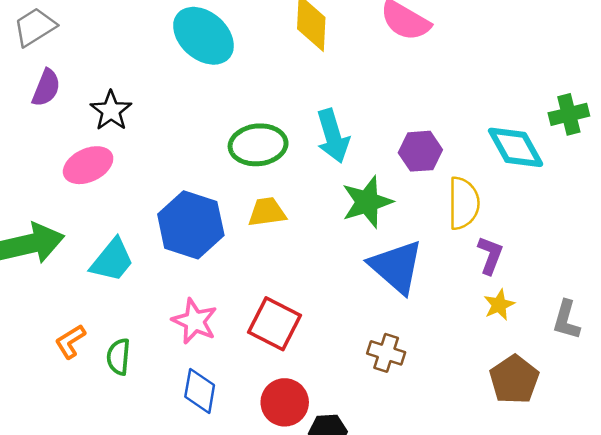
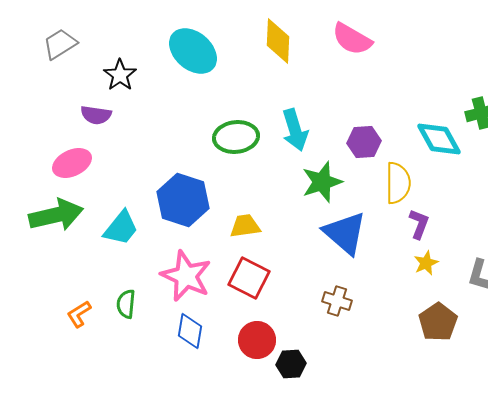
purple semicircle: (46, 88) -> (96, 115), moved, turned 76
black star: (111, 111) -> (120, 75), moved
pink ellipse: (88, 165) -> (72, 163), moved
yellow trapezoid: (267, 212) -> (245, 226), moved
pink star: (195, 321) -> (186, 276), size x1.4
orange L-shape: (70, 341) -> (79, 314), moved

